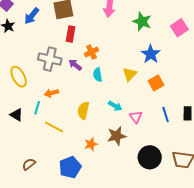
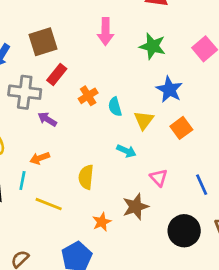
red rectangle: (71, 34) -> (57, 74), turned 35
gray cross: (50, 59) -> (25, 92), moved
purple arrow: (75, 65) -> (47, 119), moved
cyan semicircle: (98, 75) -> (115, 107), moved
cyan arrow: (115, 106) -> (126, 151), moved
blue line: (166, 114) -> (202, 185), moved

